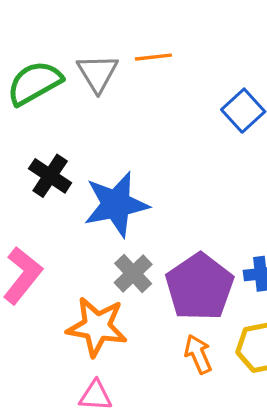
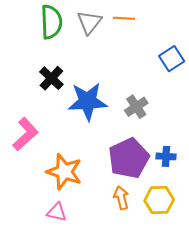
green semicircle: (35, 83) -> (51, 22), turned 108
gray cross: (133, 274) -> (136, 107), moved

